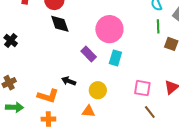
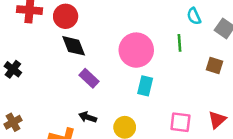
green line: (158, 26) -> (180, 43), moved
purple rectangle: (89, 54) -> (89, 78), moved

